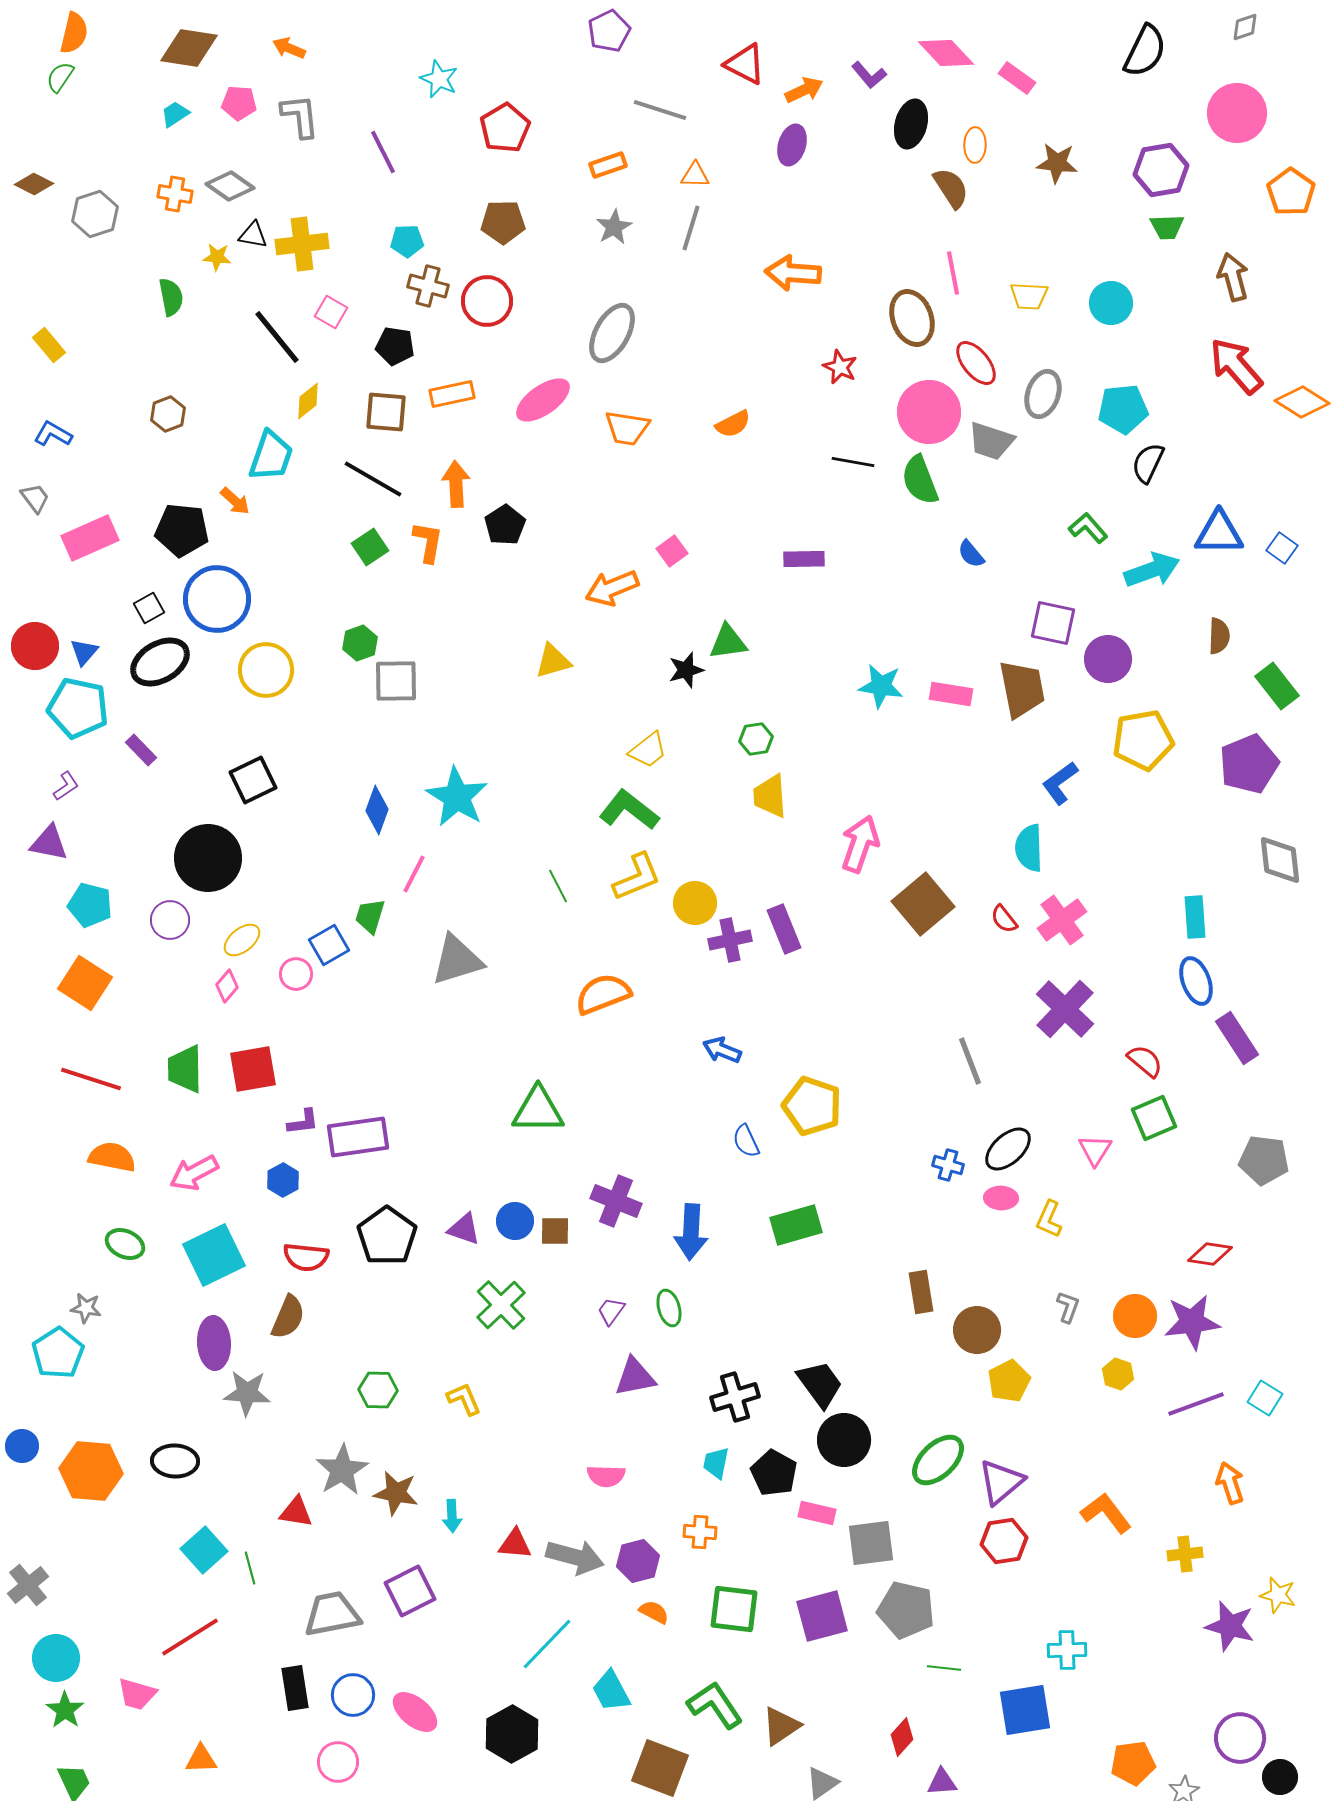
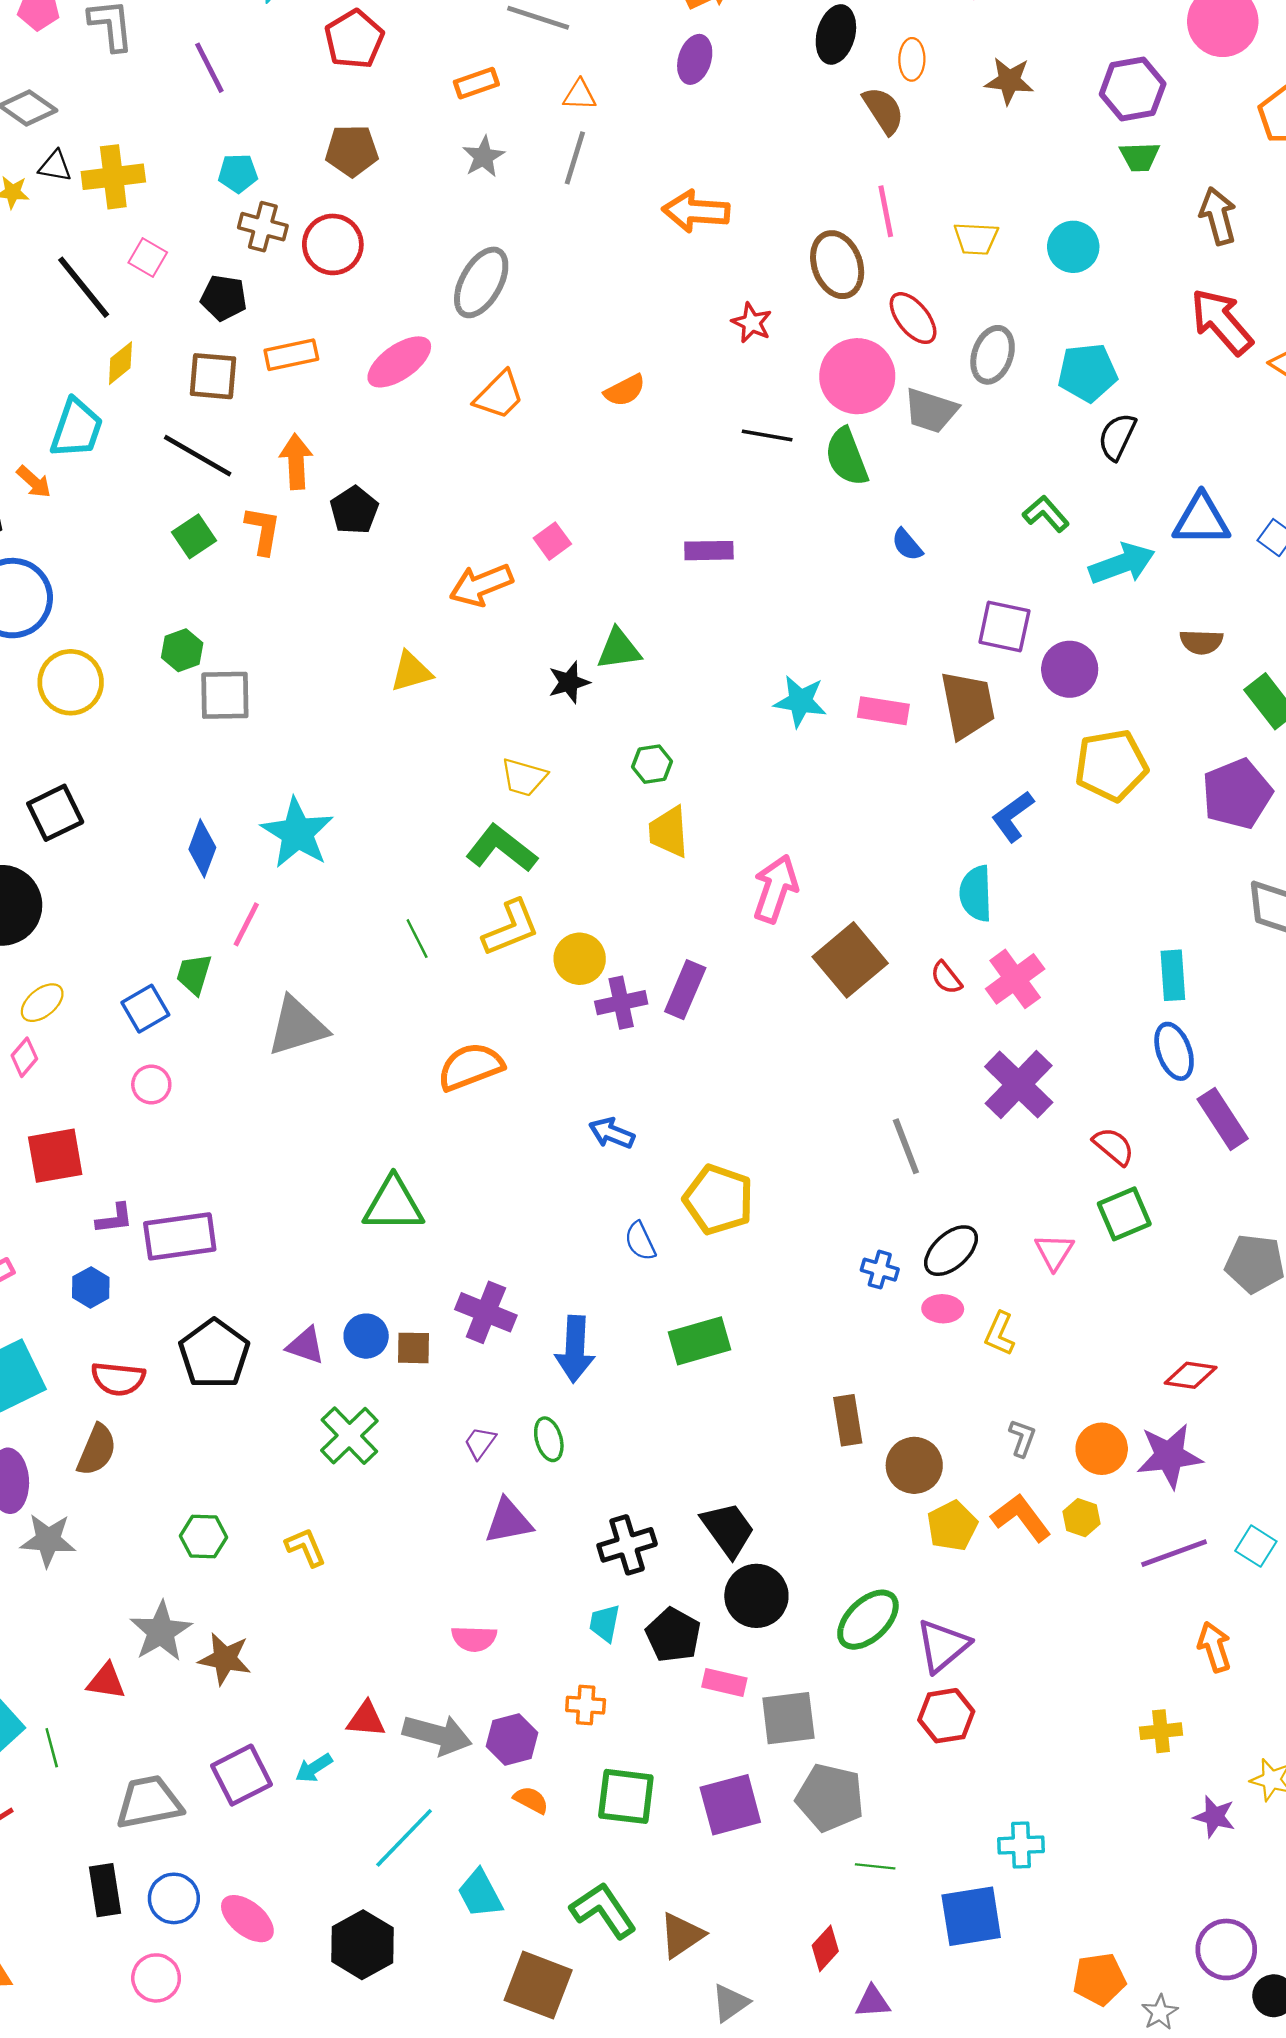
orange trapezoid: (627, 428) -> (499, 395), turned -54
brown semicircle: (1219, 636) -> (1201, 642), turned 90
yellow trapezoid: (648, 750) -> (524, 777), turned 54
purple rectangle: (784, 929) -> (685, 990), turned 45
pink circle: (296, 974) -> (151, 1085), moved
orange L-shape: (1106, 1513) -> (1021, 1518), moved
cyan arrow: (452, 1516) -> (314, 1768), moved, turned 60
purple star: (1230, 1626) -> (1214, 1817), size x0.7

